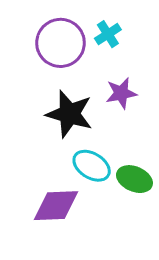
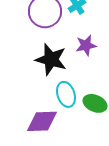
cyan ellipse: (92, 166) -> (66, 94), turned 40

